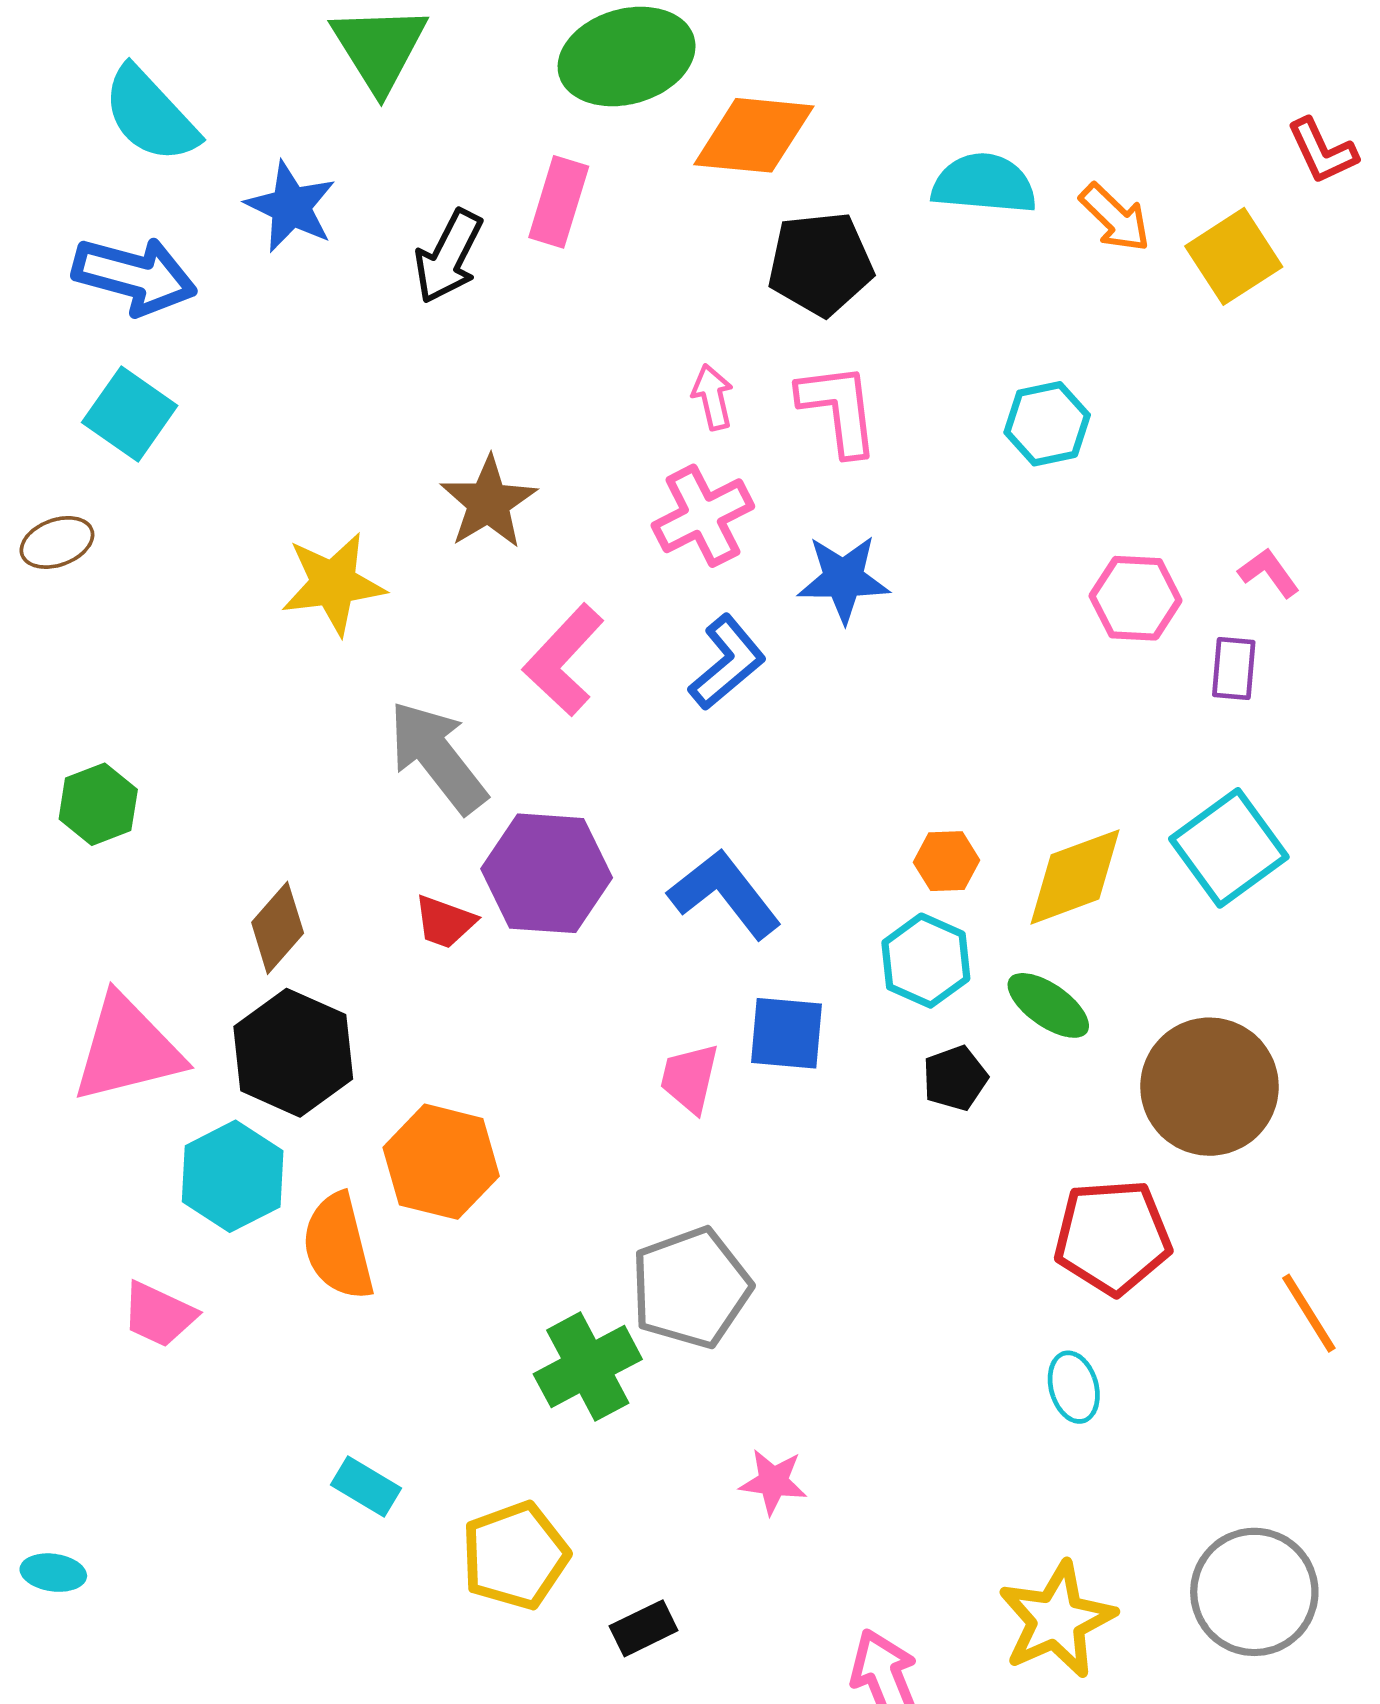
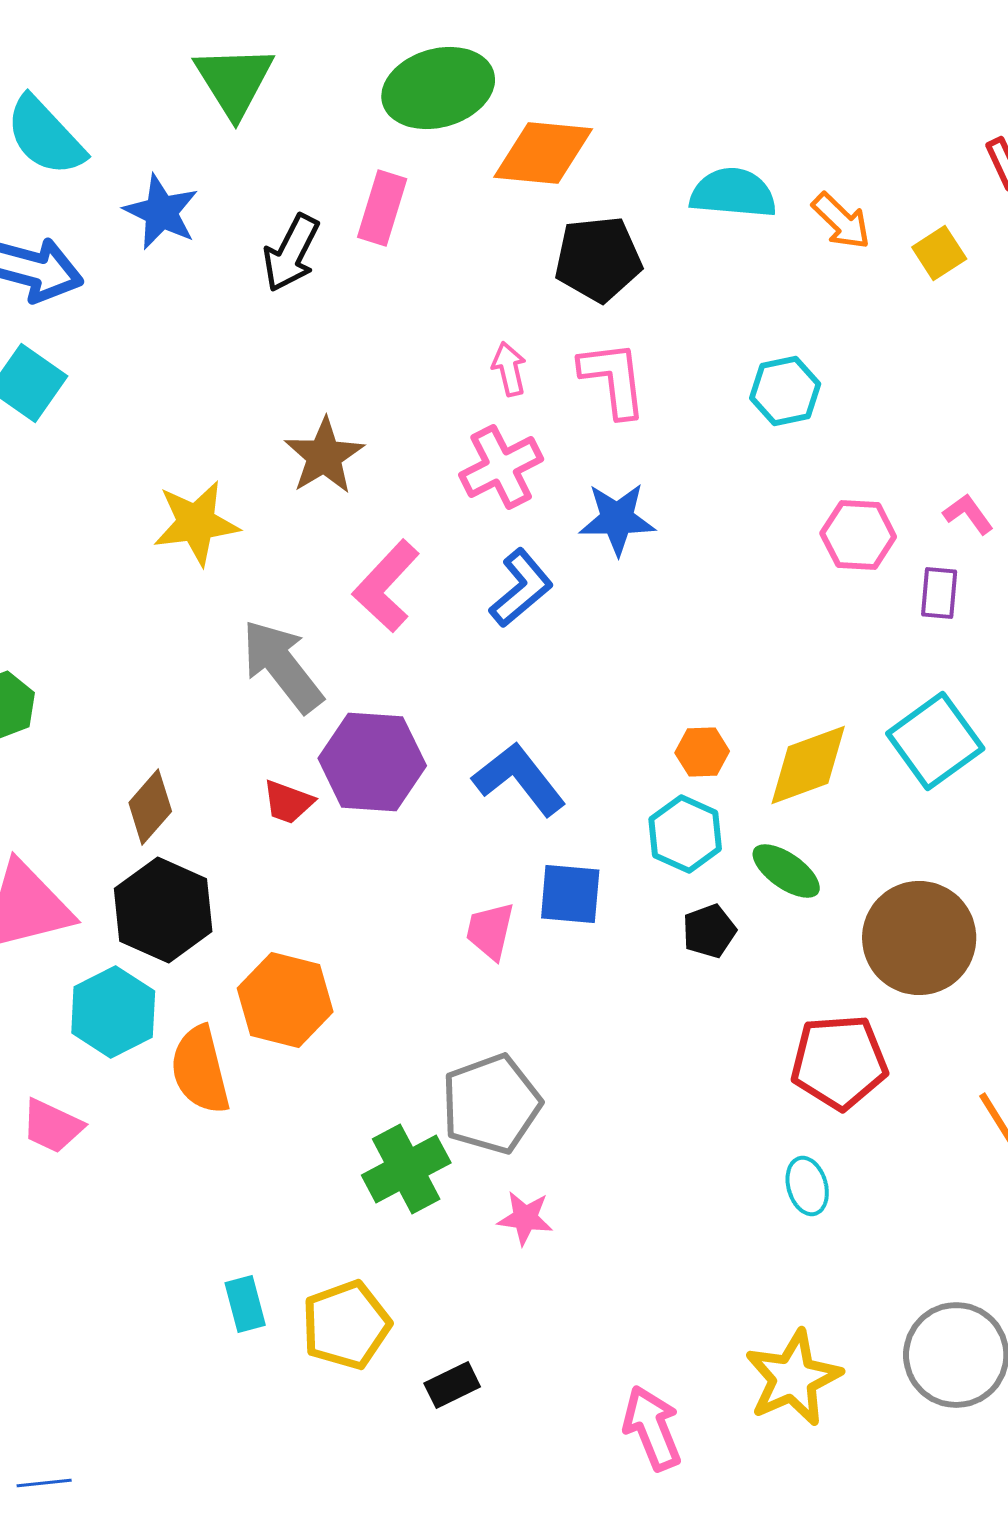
yellow square: (1234, 256) -> (939, 253), size x0.7
pink star: (773, 1482) -> (525, 1218), moved
cyan rectangle: (366, 1487) -> (245, 1304), moved, turned 44

